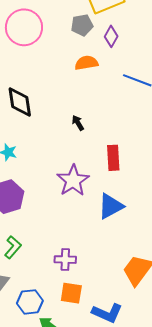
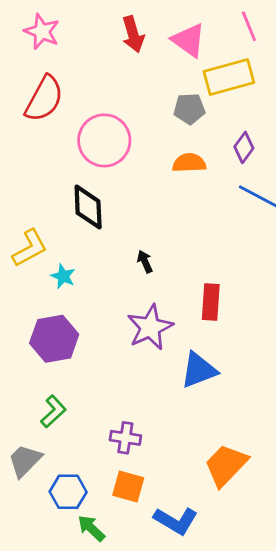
pink circle: (24, 27) -> (104, 140), moved
purple diamond: (111, 36) -> (244, 147), moved
black arrow: (78, 123) -> (145, 261), moved

